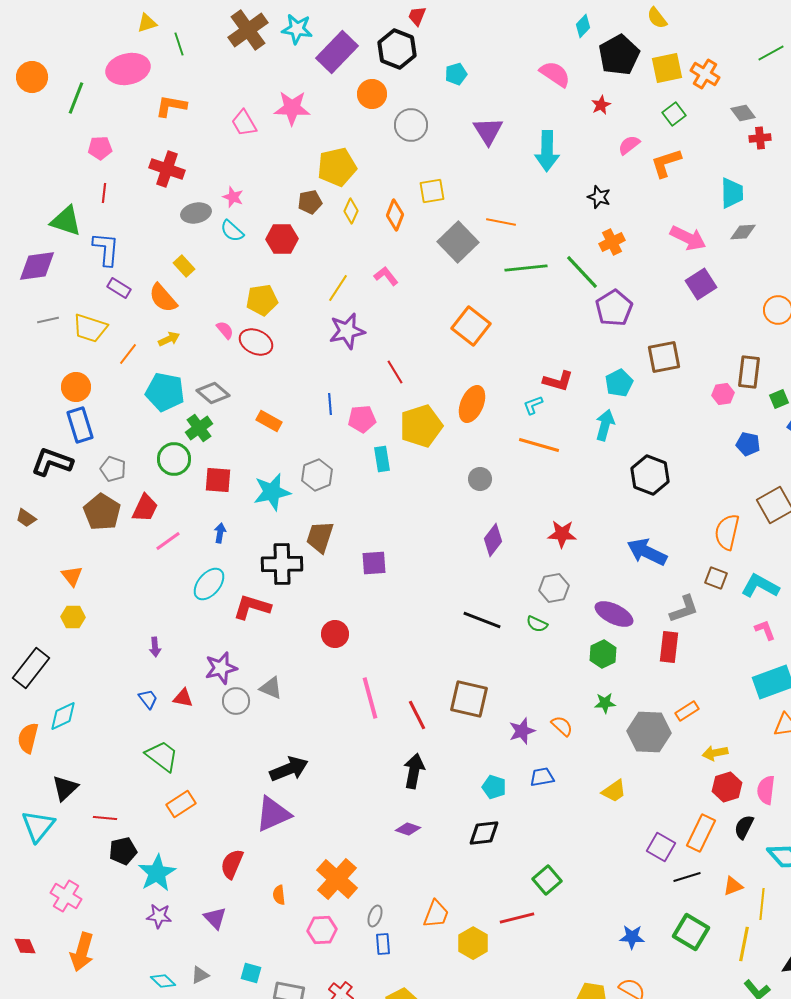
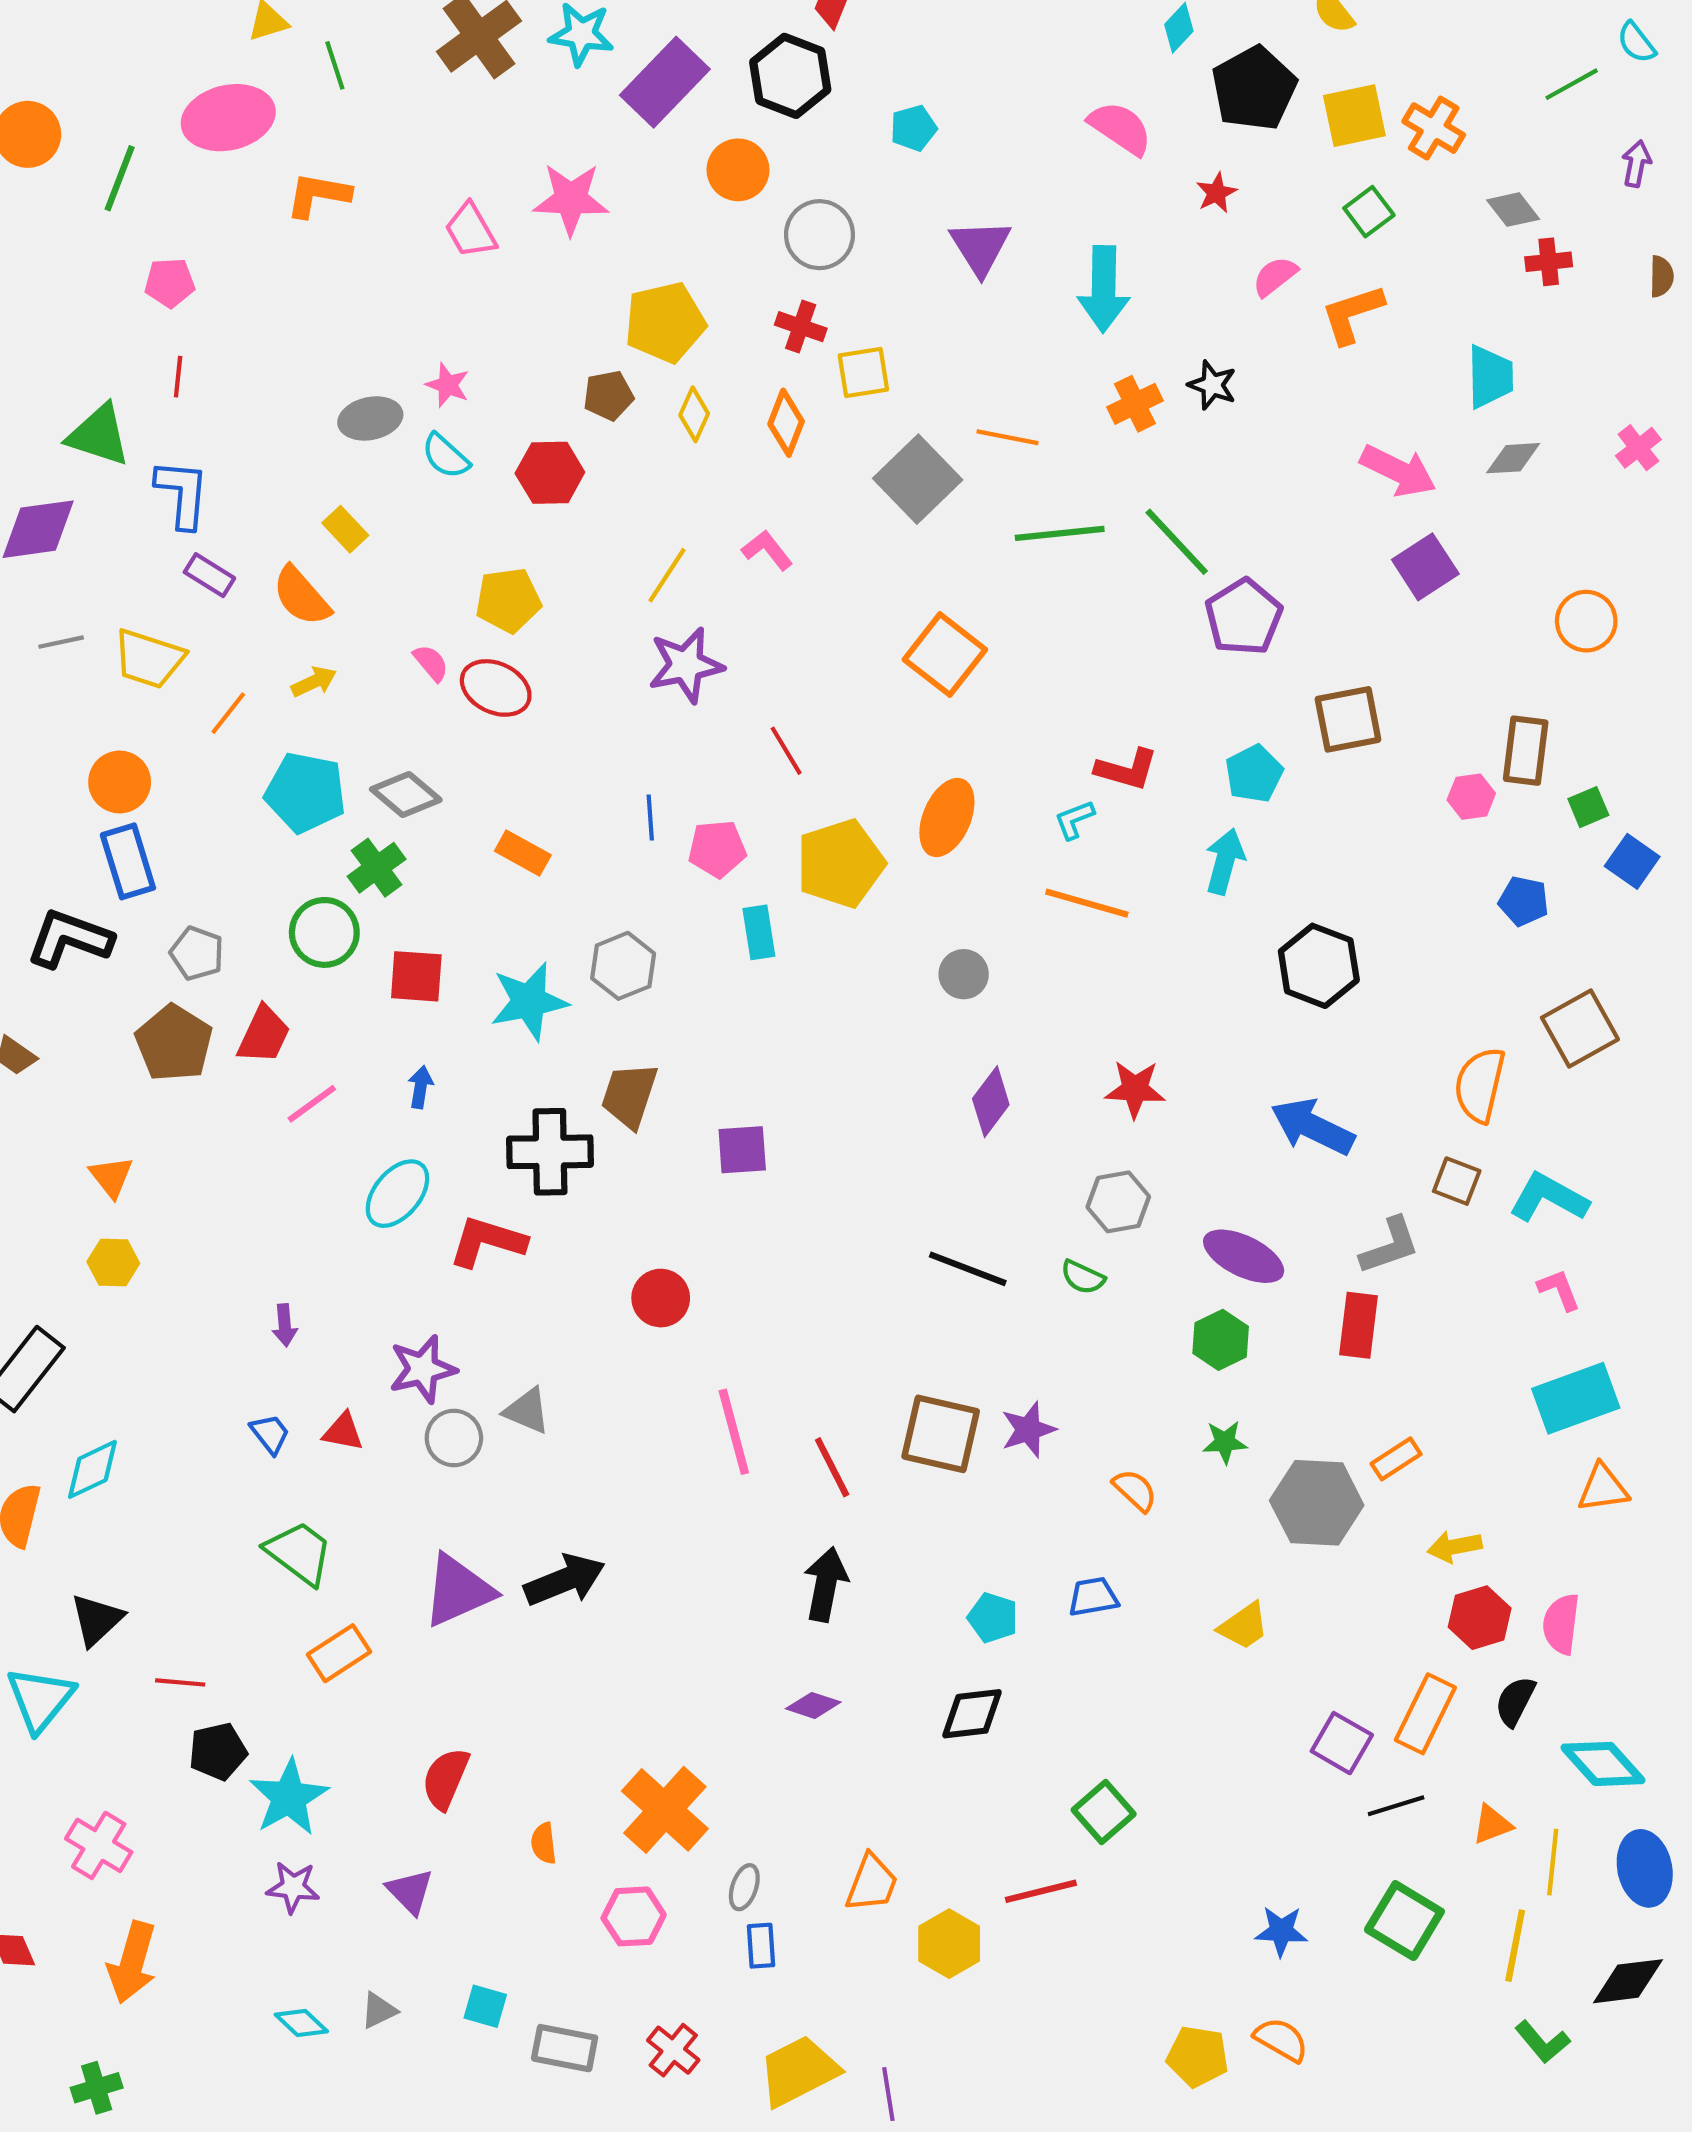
red cross: (167, 169) -> (801, 327), moved, size x0.7
orange cross: (612, 242) -> (1135, 404), moved
purple star: (522, 731) -> (1028, 1430), moved
purple triangle: (273, 814) -> (458, 1591), moved

